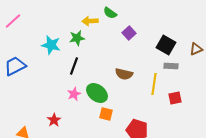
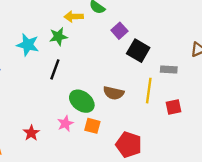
black square: (166, 45) -> (138, 51), moved
brown semicircle: (124, 74) -> (114, 93), moved
pink star: (74, 94) -> (65, 123), moved

